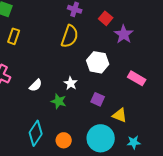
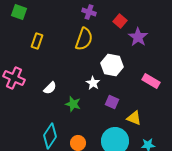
yellow rectangle: (14, 36) -> (37, 41), moved
white star: (71, 83) -> (93, 83), moved

